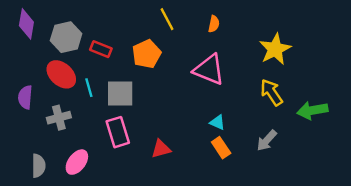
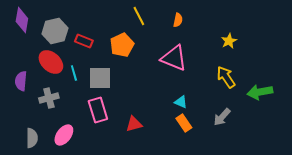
yellow star: (275, 49) -> (229, 41), size x0.6

